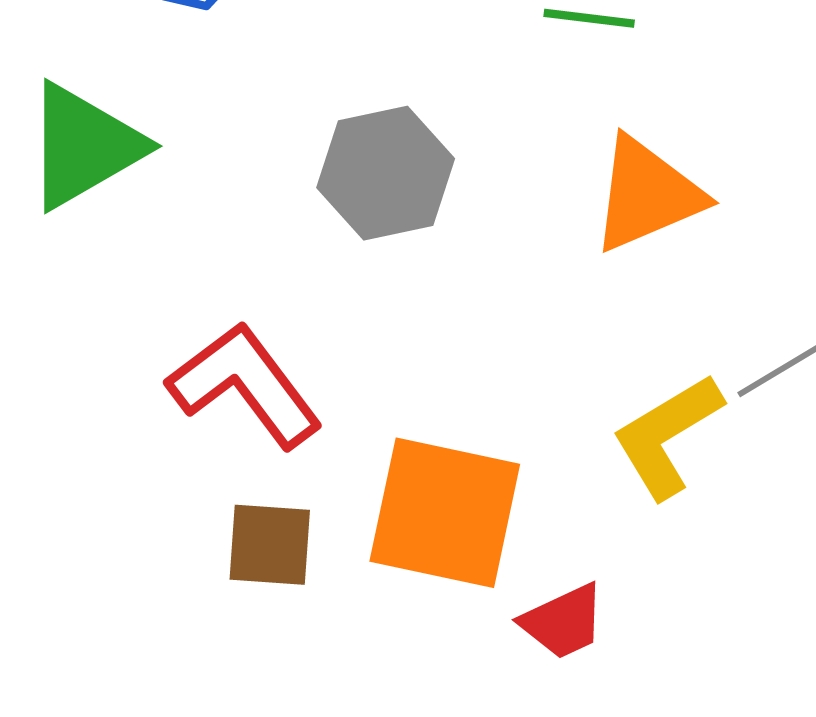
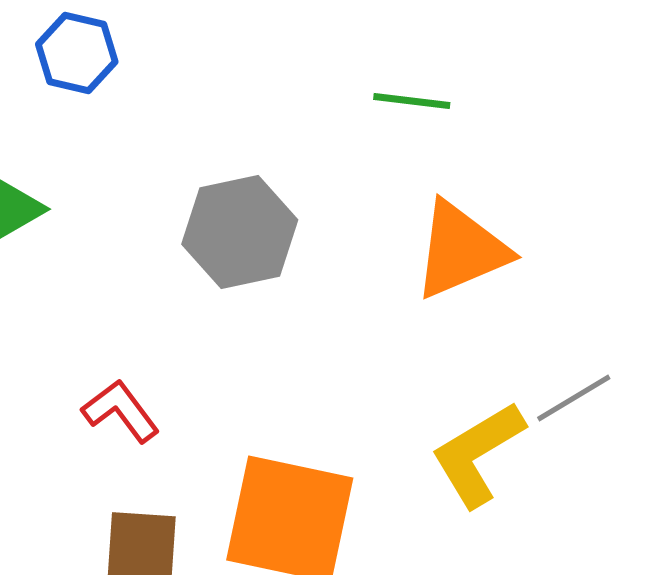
red L-shape: (245, 385) -> (121, 411), size x0.6

